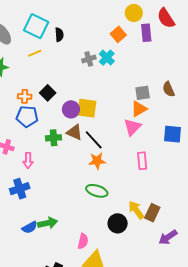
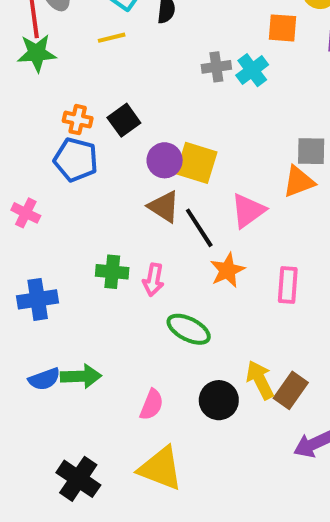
orange square: (118, 34) -> (282, 28), turned 35
pink triangle: (132, 127) -> (248, 211), moved
green cross: (54, 138) -> (112, 272), moved
pink arrow: (28, 160) -> (153, 280), moved
orange star: (97, 161) -> (227, 270), moved, turned -30
pink semicircle: (83, 241) -> (152, 405), moved

